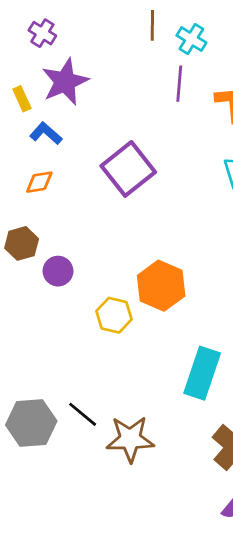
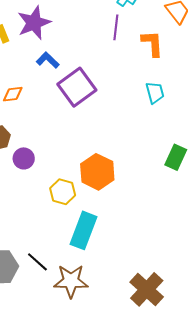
blue L-shape: (46, 133) -> (48, 60), moved
cyan rectangle: (202, 373) -> (83, 230), moved

